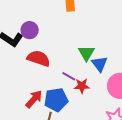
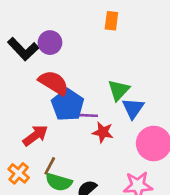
purple line: (69, 76) -> (88, 115), turned -40
blue pentagon: (56, 100) -> (68, 105), moved, turned 30

